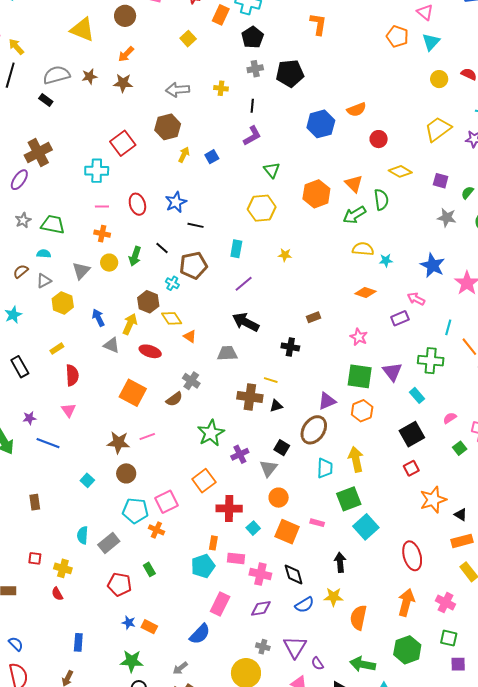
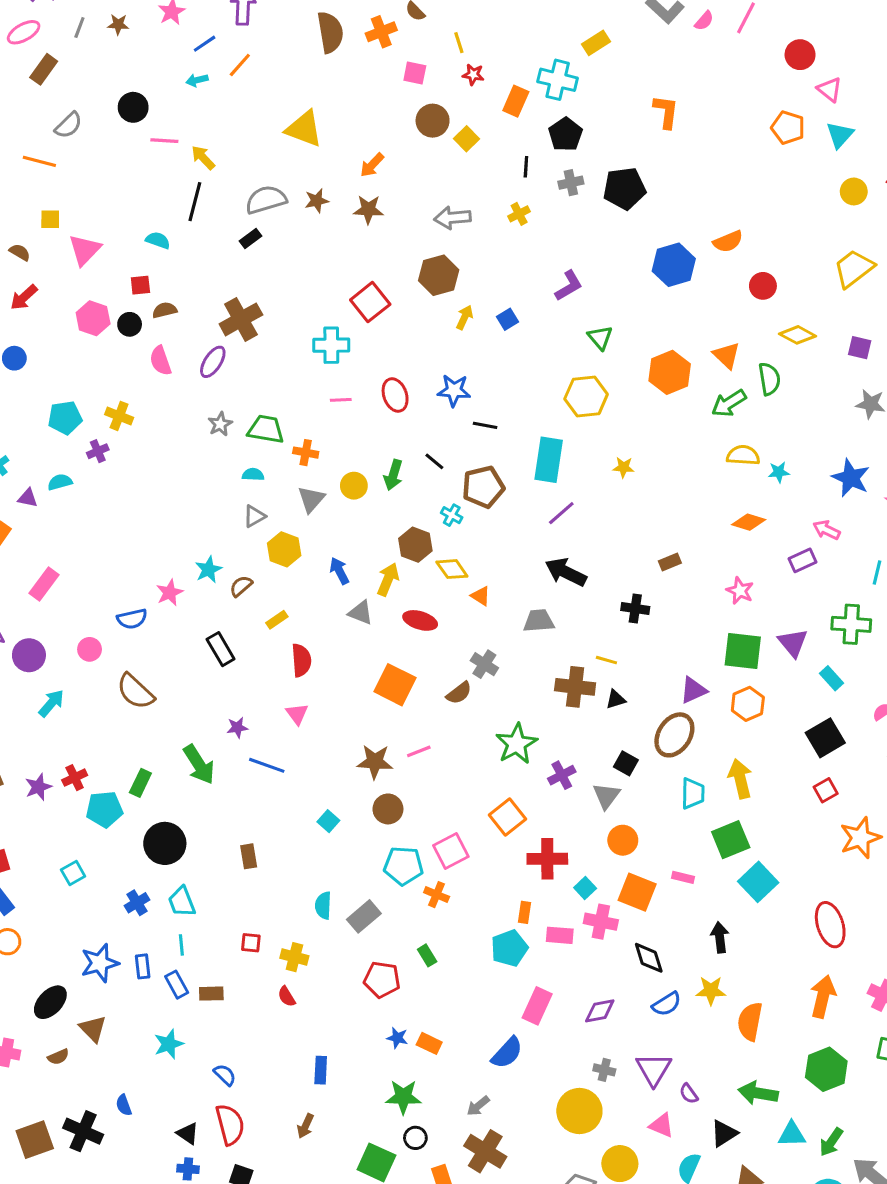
brown circle: (125, 16) -> (433, 121), moved
yellow cross: (221, 88) -> (519, 214), turned -32
black rectangle: (46, 100) -> (250, 239), turned -72
black line: (252, 106) -> (526, 167), moved
blue star: (176, 202) -> (454, 390), turned 30
orange cross: (102, 234) -> (306, 453), moved
cyan rectangle: (236, 249) -> (549, 460), size x1.6
brown semicircle: (21, 271) -> (241, 586), moved
pink cross: (260, 574) -> (601, 922), moved

